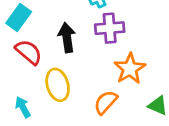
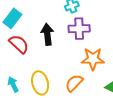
orange star: (130, 69) -> (93, 59), turned 30
yellow ellipse: (58, 85) -> (40, 83), moved

